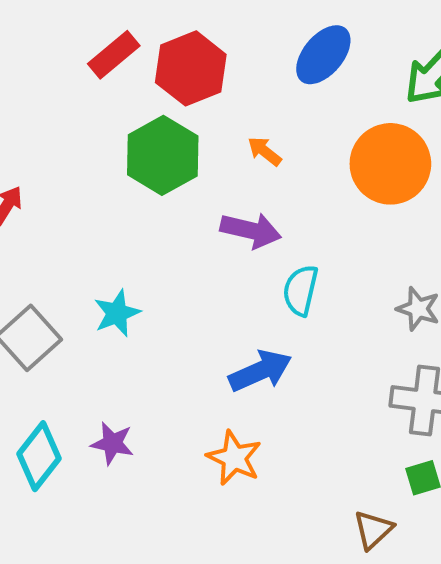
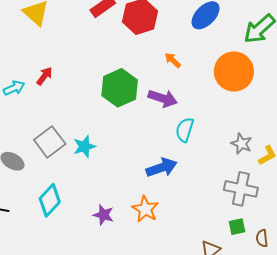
green hexagon: (163, 155) -> (120, 88), moved
cyan star: (117, 313) -> (84, 147), moved
purple star: (112, 443) -> (103, 215), moved

